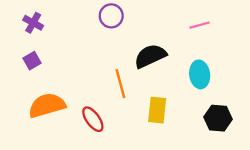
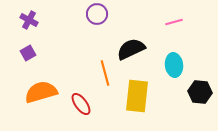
yellow rectangle: (157, 110) -> (137, 96), size x1.4
black hexagon: (218, 118) -> (200, 92), moved

